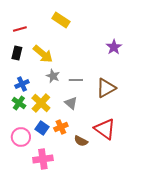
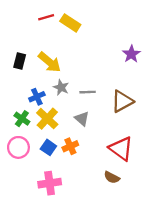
red line: (20, 29) -> (46, 17), moved
blue cross: (22, 84) -> (37, 97), moved
pink circle: (21, 137) -> (18, 147), moved
brown semicircle: (81, 141) -> (112, 177), moved

